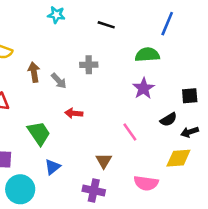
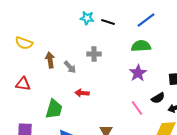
cyan star: (56, 15) -> (87, 18), moved
blue line: (167, 24) -> (146, 20), moved, turned 30
pink line: (130, 132) -> (137, 108), moved
green trapezoid: (39, 133) -> (54, 109), turned 50

